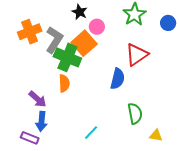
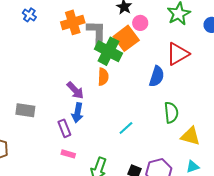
gray L-shape: (54, 40) -> (97, 33), turned -36
yellow triangle: (156, 136) -> (190, 136), size x1.5
purple rectangle: (30, 138) -> (64, 128), turned 42

